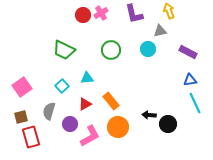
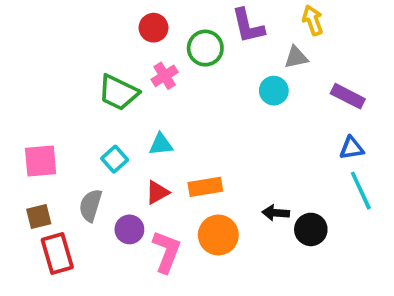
pink cross: (101, 13) -> (165, 76), moved
green circle: (111, 50) -> (205, 48), moved
pink square: (22, 87) -> (41, 161), turned 30
orange rectangle: (111, 101) -> (205, 187), turned -60
pink L-shape: (90, 136) -> (166, 252), turned -40

